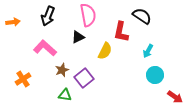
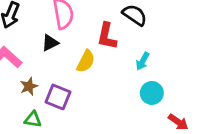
purple square: (84, 78) -> (58, 97), turned -30

